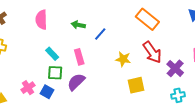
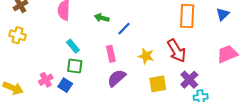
orange rectangle: (147, 19) -> (187, 16), moved, turned 50
pink rectangle: (79, 57) -> (111, 54), moved
purple cross: (175, 68) -> (189, 80), moved
purple semicircle: (76, 82) -> (117, 78), moved

